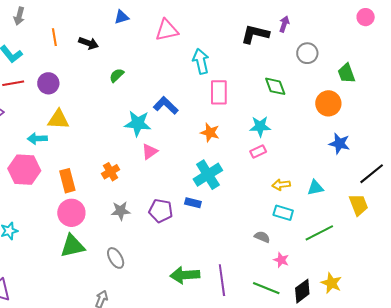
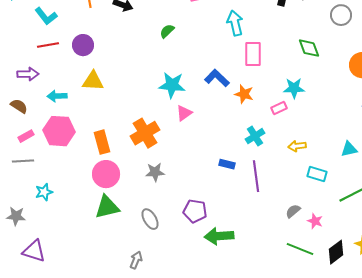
green semicircle: (117, 75) -> (167, 31), moved
blue L-shape: (166, 105) -> (217, 78), moved
cyan arrow: (37, 139) -> (57, 96), moved
pink rectangle: (258, 152) -> (279, 108), moved
orange cross: (111, 172) -> (145, 133), size x1.6
cyan cross: (208, 175) -> (255, 136), moved, size x0.7
yellow arrow: (281, 185) -> (297, 146), moved
purple pentagon: (161, 211) -> (195, 211), moved
gray semicircle: (262, 237) -> (293, 211), moved, turned -63
purple line: (222, 280) -> (256, 176), moved

